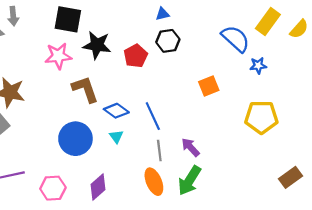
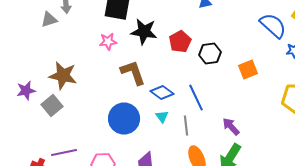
black hexagon: (168, 41) -> (210, 54), moved
pink star: (58, 56) -> (108, 42), size x0.7
gray line: (159, 150) -> (186, 126), moved

